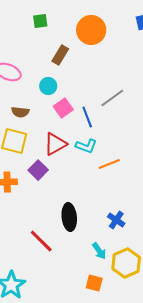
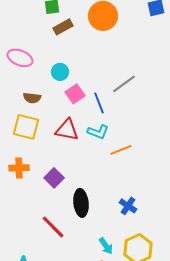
brown rectangle: (60, 55) -> (63, 27), moved, turned 30
red triangle: (55, 144) -> (67, 130), turned 40
purple square: (38, 170) -> (54, 178), moved
cyan arrow: (99, 251) -> (106, 246), moved

